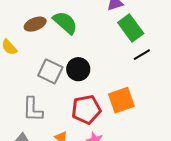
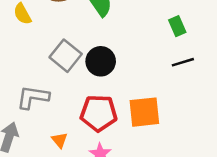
green rectangle: (131, 28) -> (177, 26), size x0.6
gray L-shape: (33, 109) -> (33, 97), turned 84

